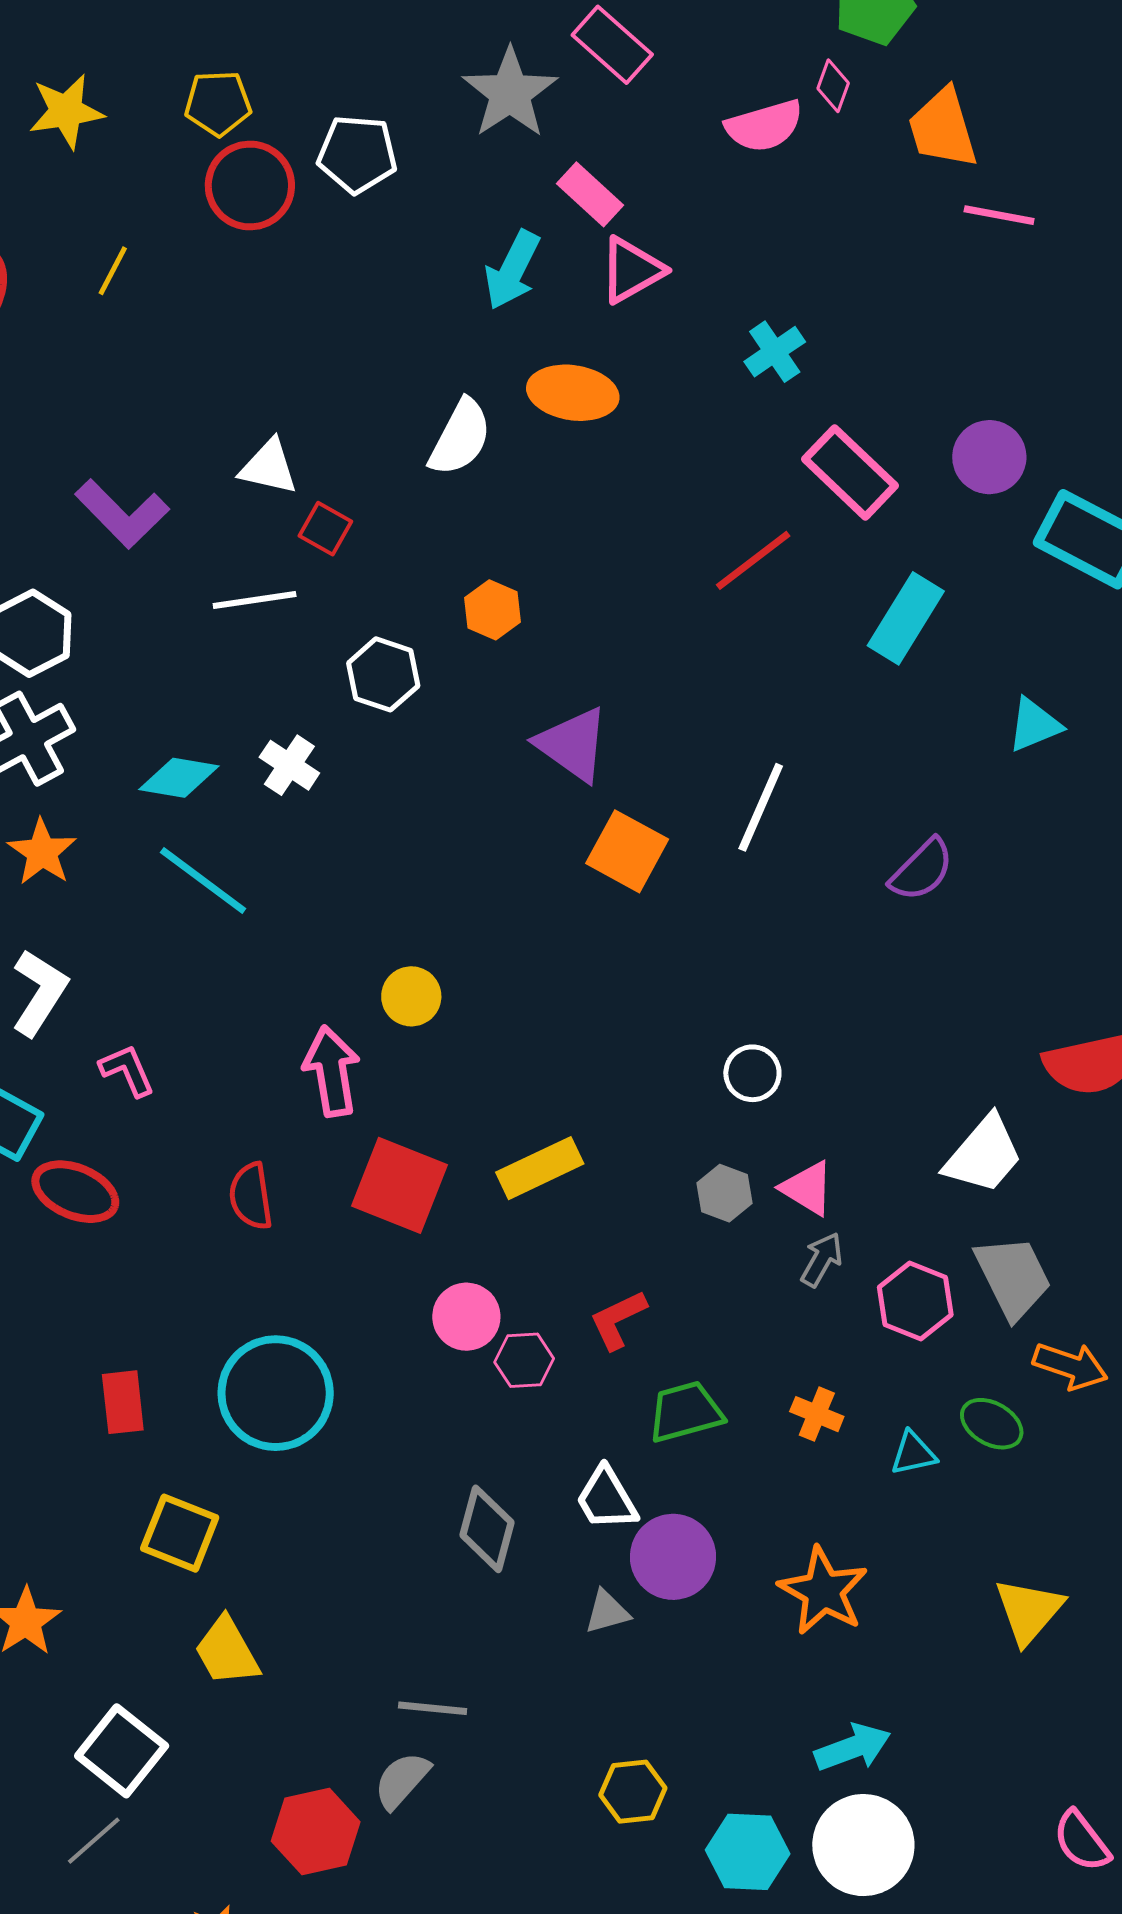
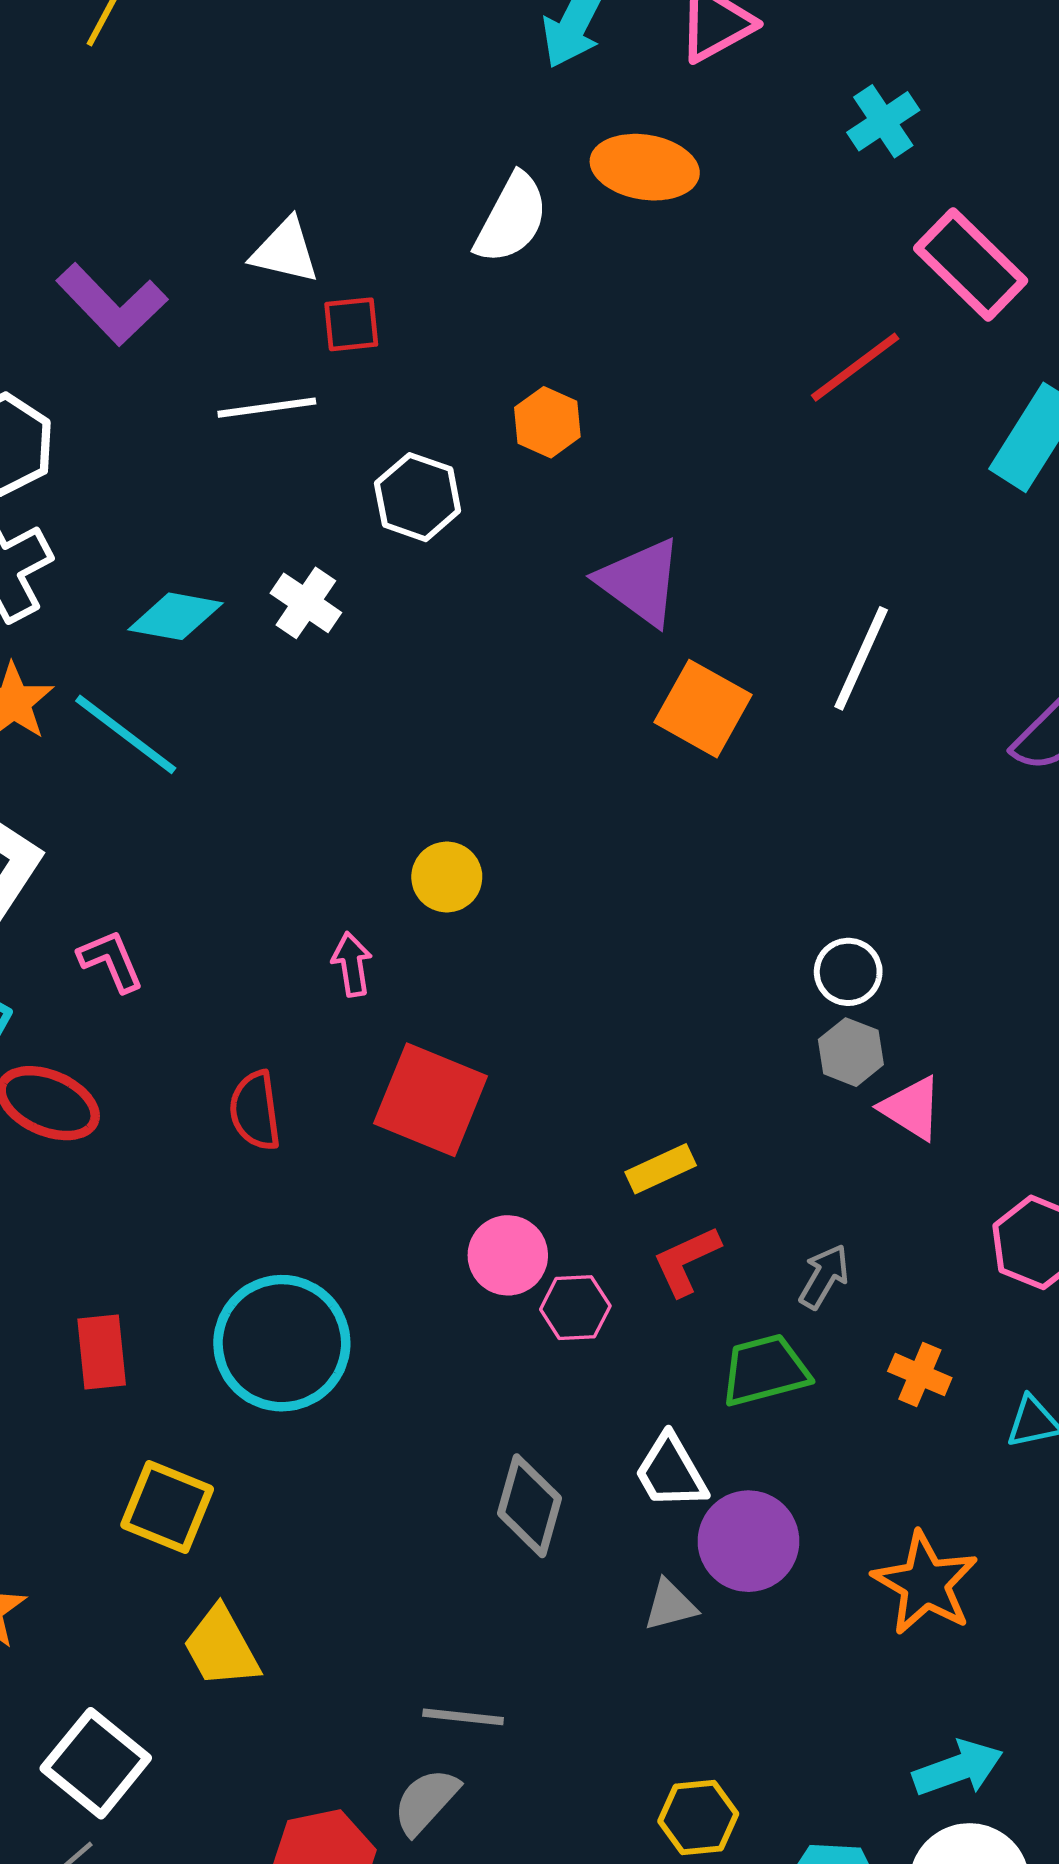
red square: (325, 529) -> (351, 324), turned -36
cyan line: (203, 881) -> (126, 734), moved
pink arrow: (332, 1071) -> (352, 964), size x0.6
yellow rectangle: (540, 1168) -> (661, 1169), moved, size x0.7
gray hexagon: (725, 1193) -> (851, 1052), moved
gray arrow: (822, 1259) -> (824, 1277), moved

